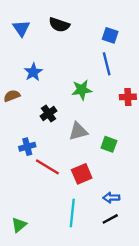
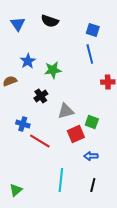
green star: (82, 90) -> (53, 70), moved
blue cross: (27, 147) -> (23, 124), turned 32
red square: (82, 174) -> (76, 134), moved
blue arrow: (111, 198) -> (91, 156), moved
black line: (110, 219) -> (93, 185), turned -48

